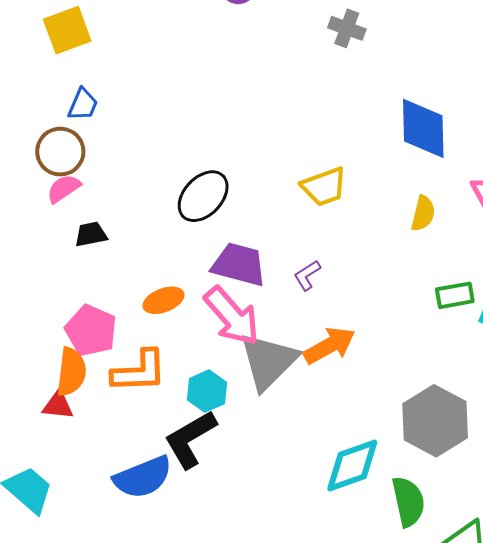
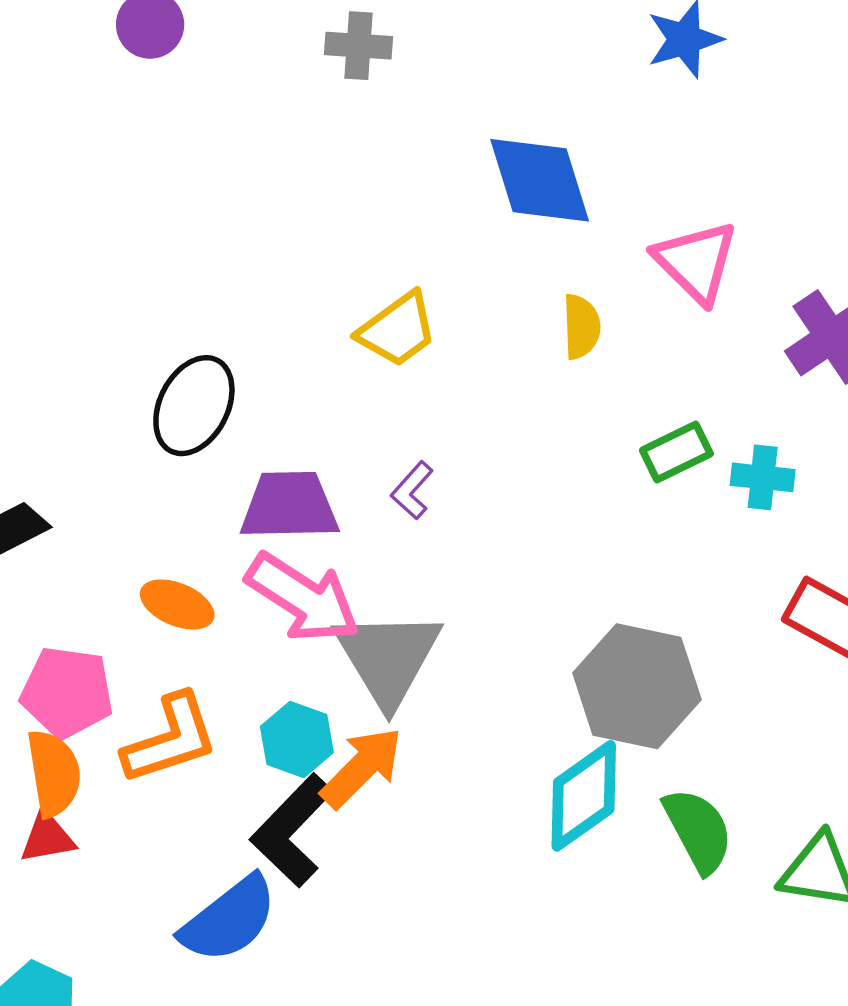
orange ellipse: (164, 300) -> (177, 604), turned 60
orange arrow: (330, 346) -> (362, 767), moved
gray hexagon: (435, 421) -> (637, 686), moved

